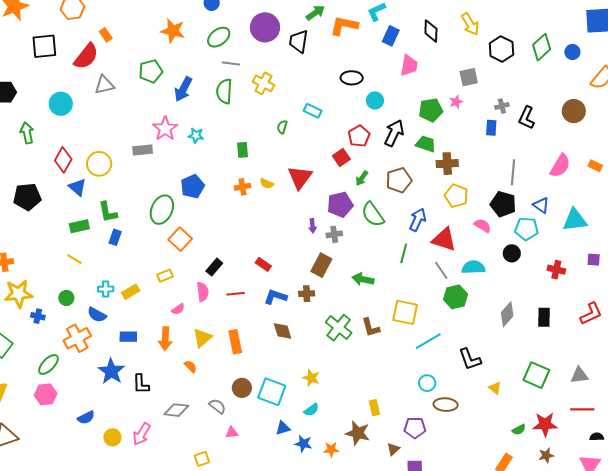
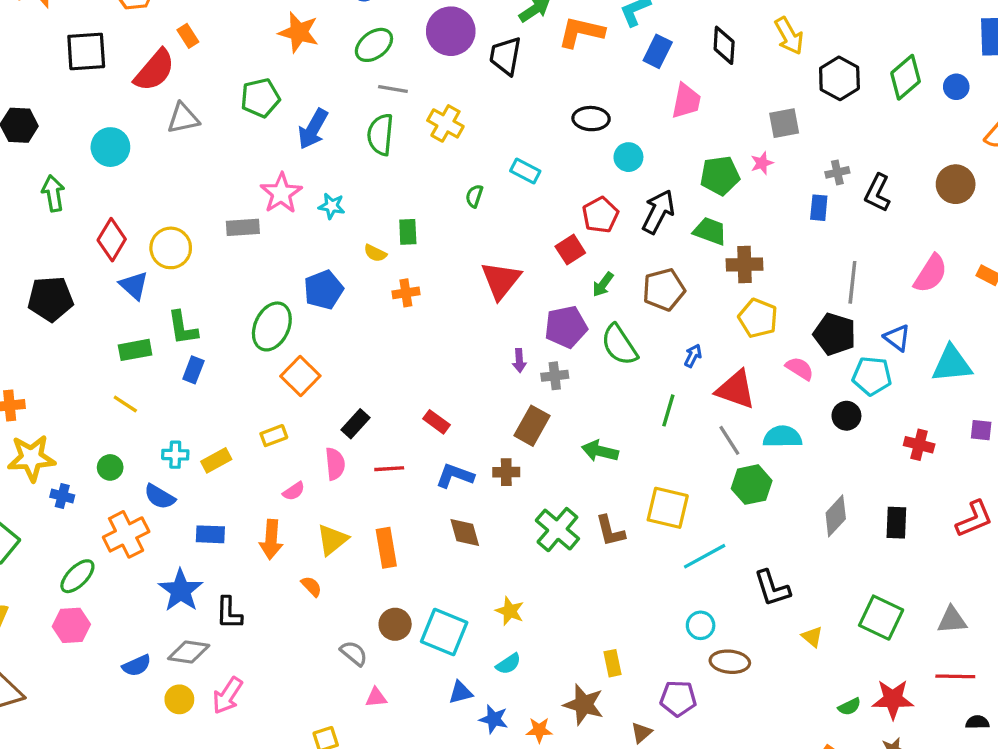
yellow semicircle: (267, 183) -> (375, 253), moved
blue arrow: (418, 220) -> (693, 356), size x0.6
gray diamond: (176, 410) -> (189, 652), moved

